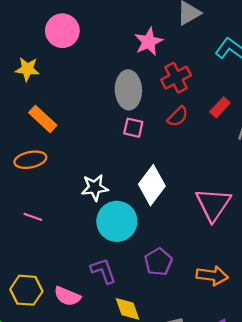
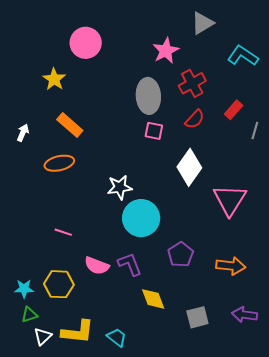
yellow star: (27, 69) -> (54, 79), turned 30
white diamond: (152, 185) -> (189, 167), moved
pink line: (33, 217) -> (63, 232), moved
pink semicircle: (67, 296) -> (97, 266), moved

